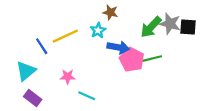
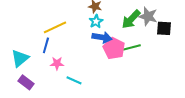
black square: (188, 27) -> (164, 28), moved
cyan star: (98, 30) -> (96, 21), moved
blue line: (42, 46) -> (46, 45), moved, turned 49

